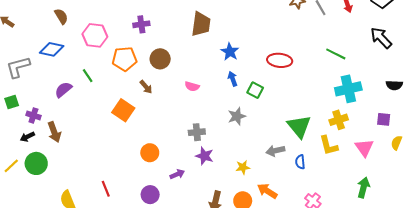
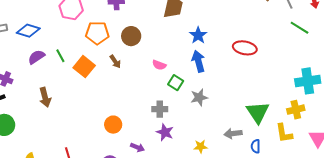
blue diamond: (52, 49) -> (28, 31), moved
green line: (336, 54) -> (300, 28), moved
green line: (88, 76) -> (60, 56), moved
blue arrow: (233, 79) -> (198, 61), size x1.5
green square: (255, 90) -> (176, 83), moved
orange square: (123, 110) -> (84, 67), moved
brown arrow: (54, 132) -> (45, 97), moved
purple arrow: (177, 174) -> (137, 147), turned 40

